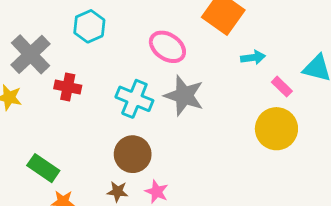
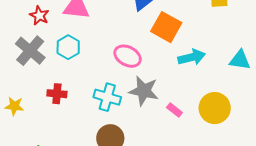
gray cross: (31, 54) -> (30, 51), moved
cyan arrow: (253, 57) -> (192, 57), size x1.5
pink rectangle: (282, 87) -> (174, 110), moved

